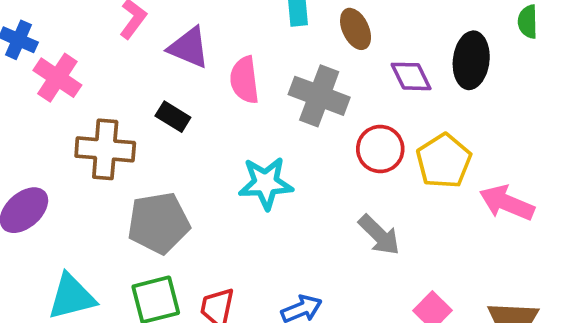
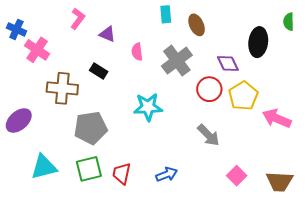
purple triangle: (189, 47) -> (107, 34), size x0.7
purple diamond: (411, 76) -> (228, 64), moved
pink semicircle: (244, 80) -> (137, 52), size x0.7
gray cross: (319, 96) -> (177, 61), turned 32

